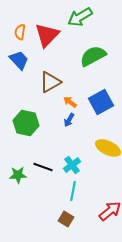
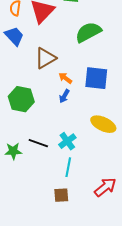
blue square: (101, 102) -> (96, 78), turned 35
brown square: (66, 219) -> (61, 195), turned -35

